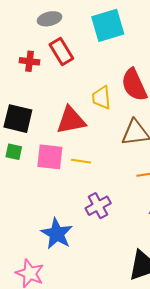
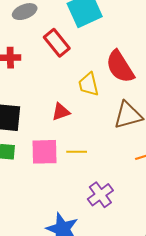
red rectangle: (61, 52) -> (57, 43), moved
red triangle: (71, 120) -> (61, 112), size x0.6

